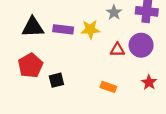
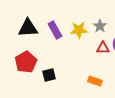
gray star: (114, 12) -> (100, 26), moved
purple rectangle: (63, 29) -> (55, 30), turned 54

